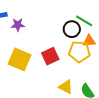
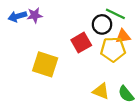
purple star: (18, 25) -> (35, 15), moved
red square: (50, 56) -> (81, 43), moved

